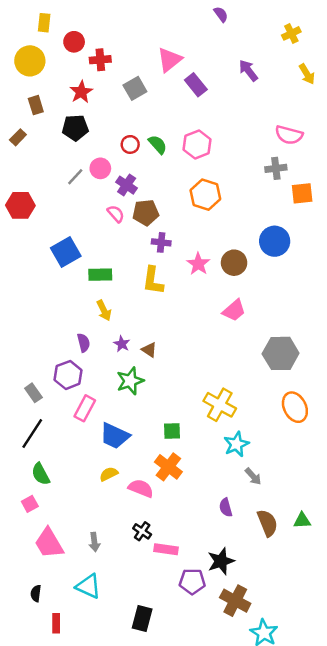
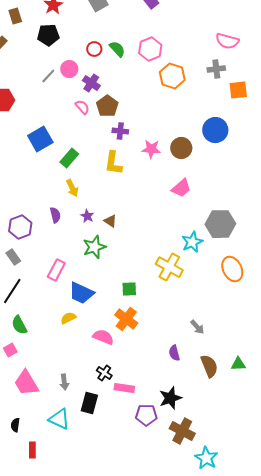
orange hexagon: (205, 195) -> (172, 76), moved
brown pentagon: (146, 213) -> (107, 106), turned -30
pink star: (198, 264) -> (151, 149), turned -30
green rectangle: (100, 275) -> (69, 158), turned -48
purple hexagon: (68, 375) -> (20, 227), moved
cyan star: (236, 444) -> (192, 242), moved
yellow semicircle: (109, 474) -> (68, 318), moved
black rectangle: (142, 618) -> (89, 403), moved

